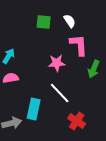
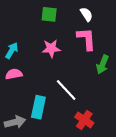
white semicircle: (70, 21) -> (86, 14), moved
pink star: (57, 63) -> (51, 48), moved

